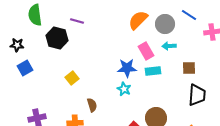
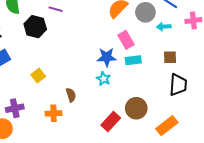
cyan arrow: (169, 46) -> (164, 27), moved
yellow square: (72, 78) -> (38, 76), moved

